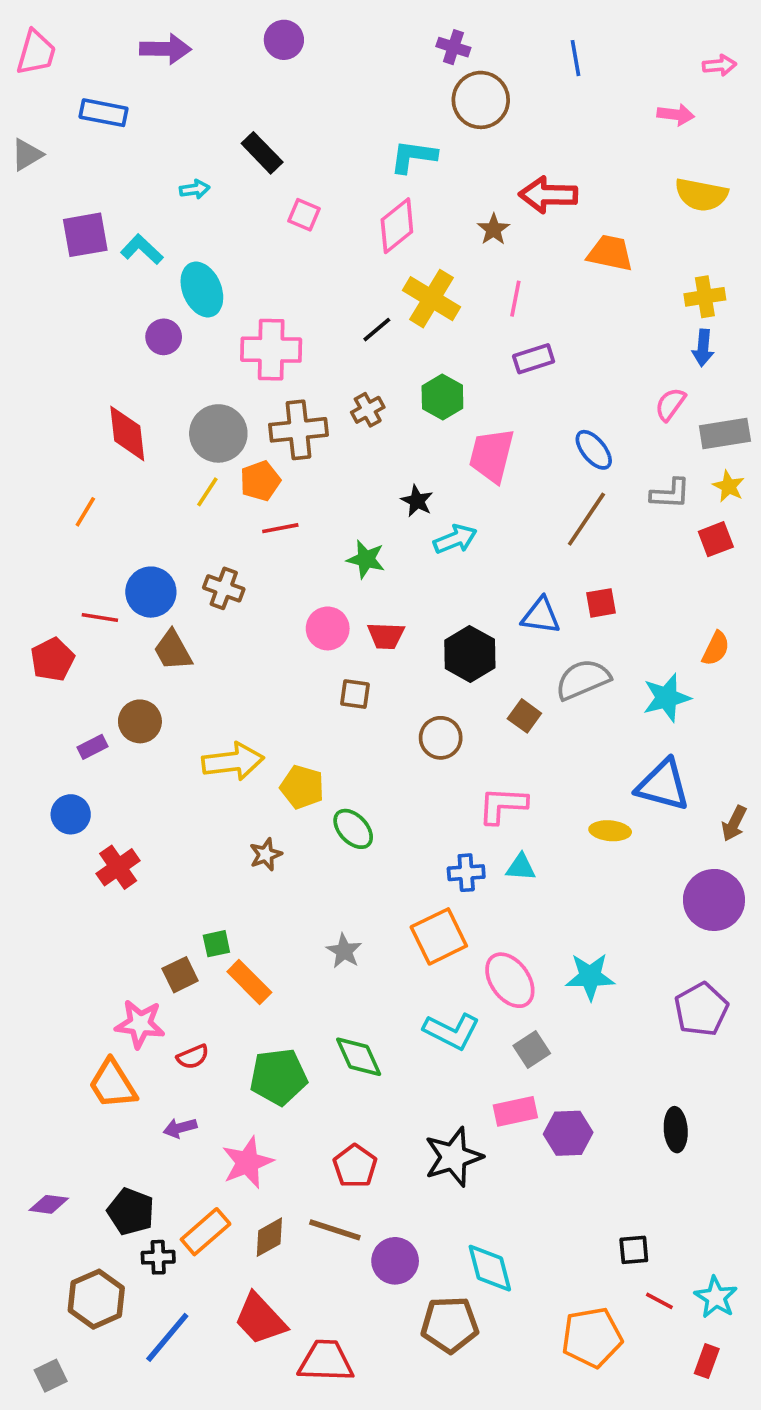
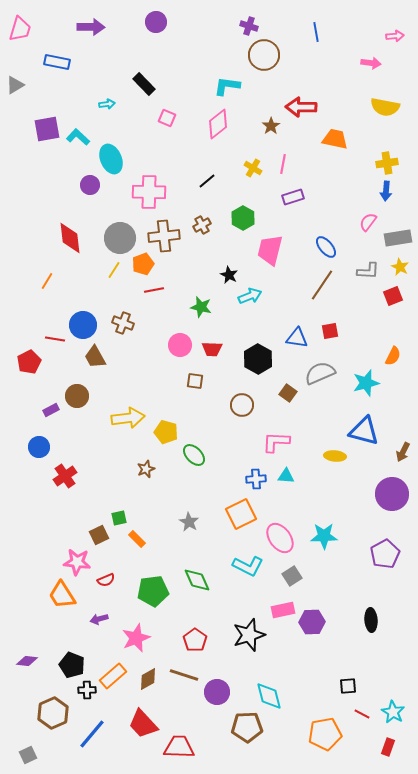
yellow cross: (432, 299) -> (253, 168), moved, size x0.6
orange rectangle: (249, 982) -> (137, 539), size x0.7

